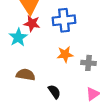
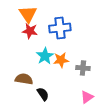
cyan star: (18, 37) -> (45, 56), moved
black semicircle: (54, 92) -> (43, 94), moved

